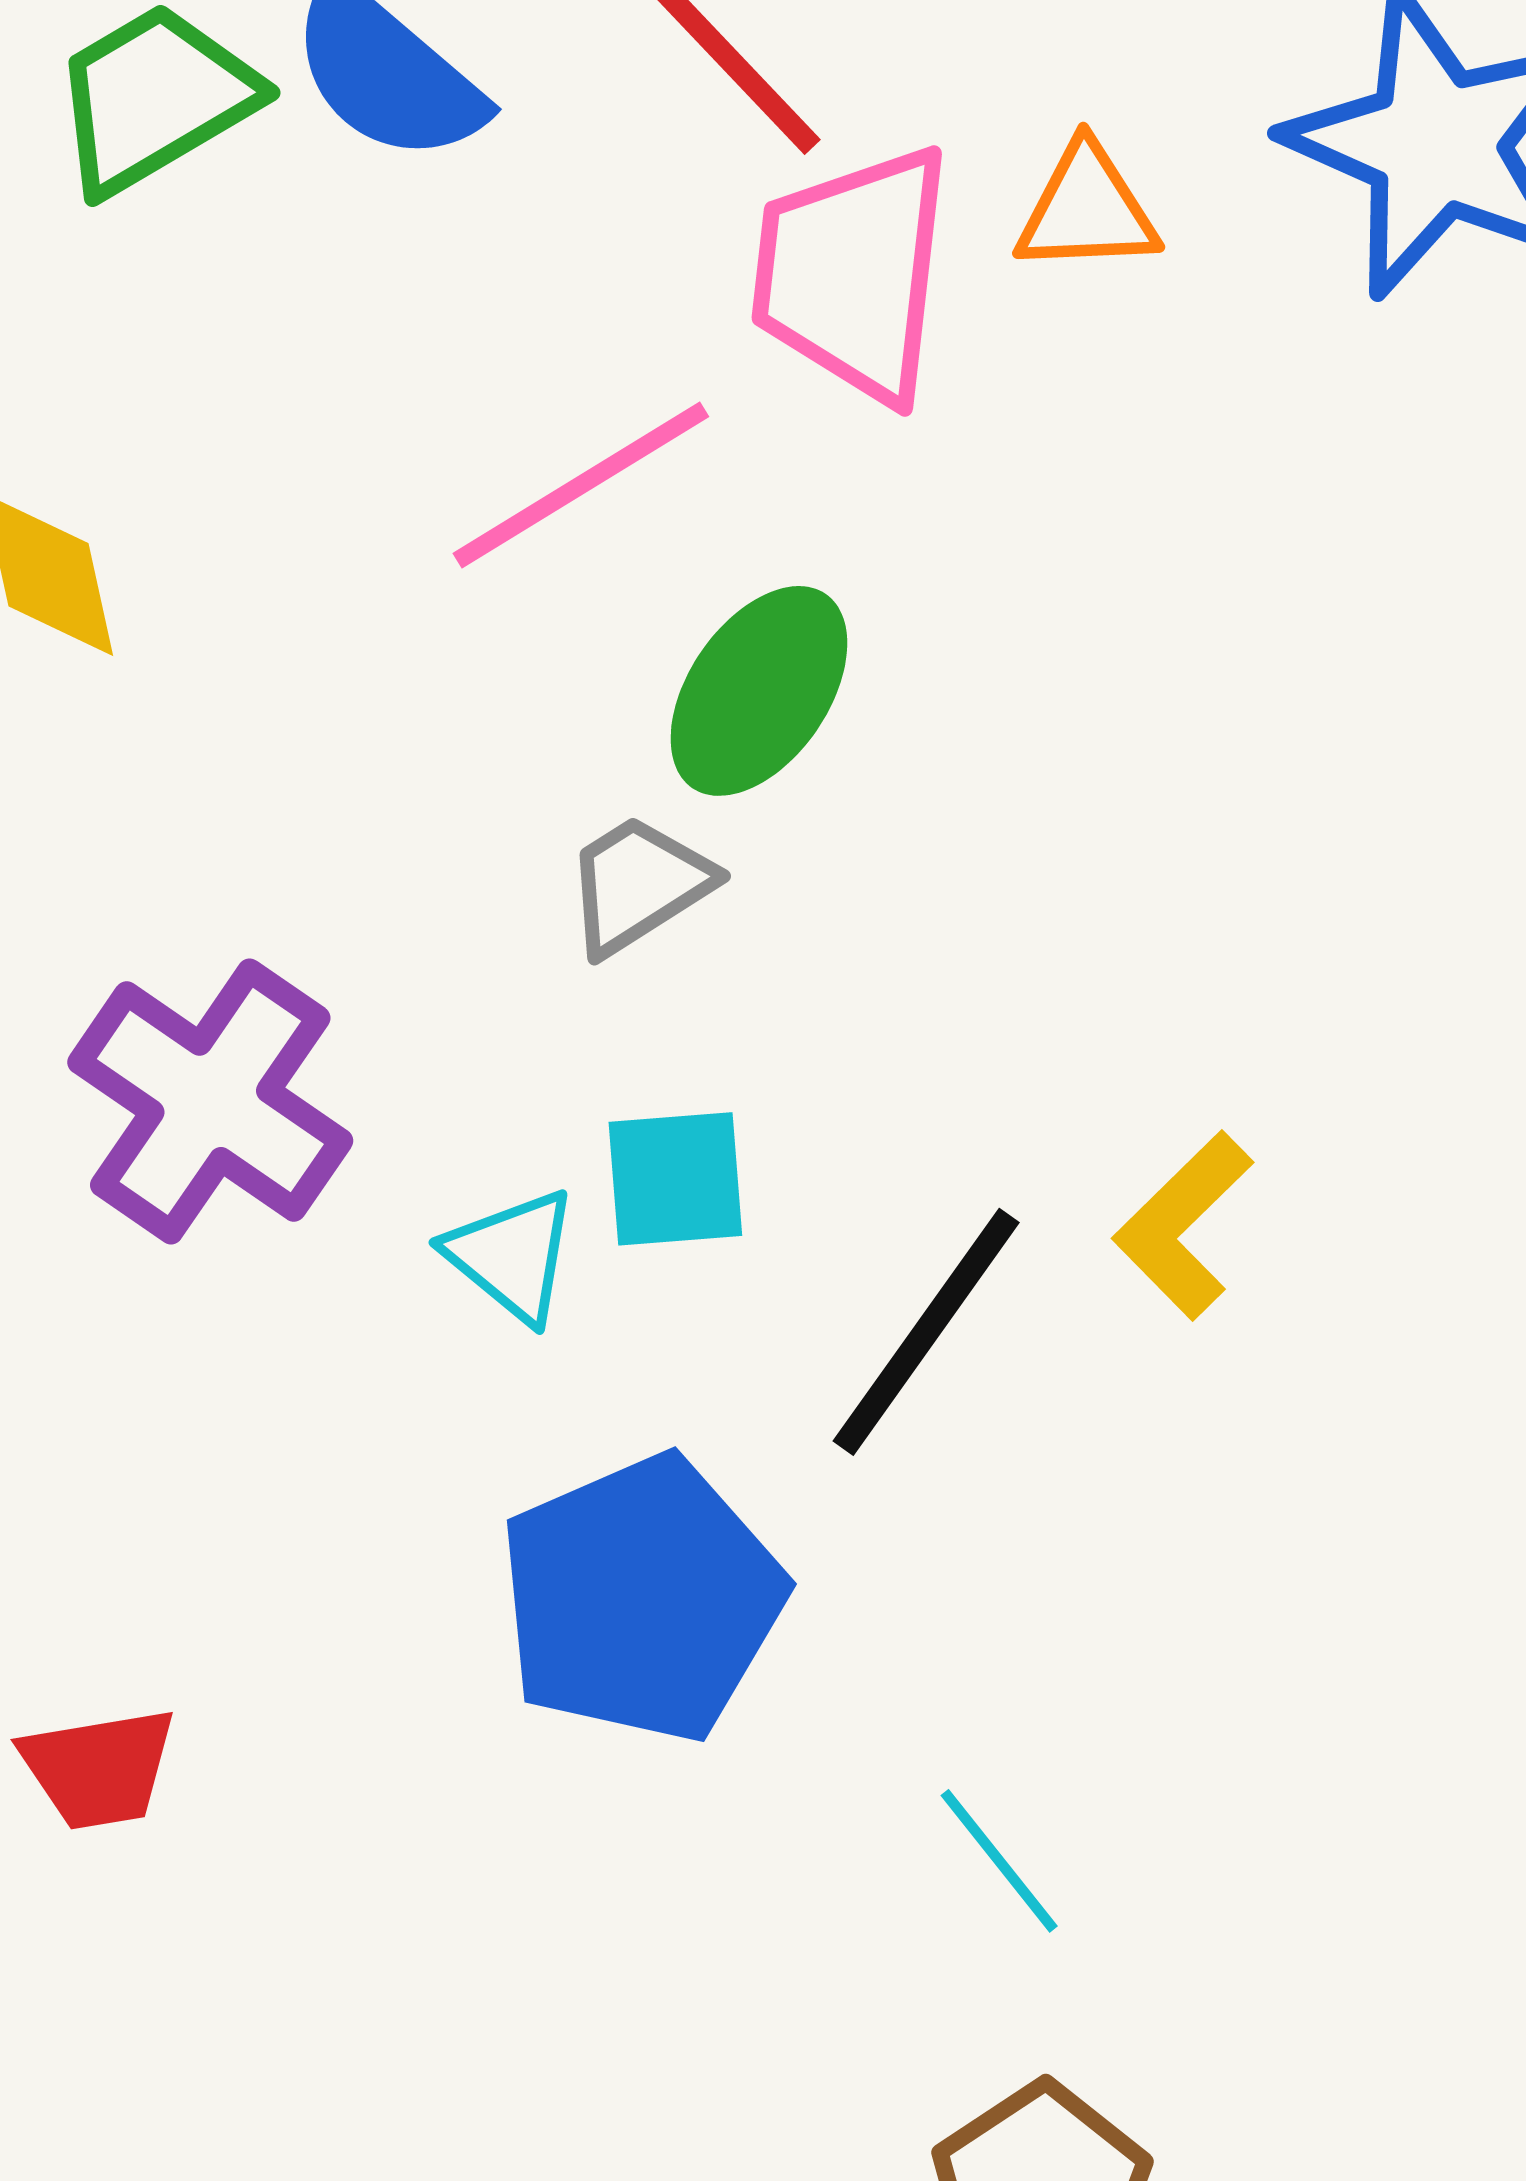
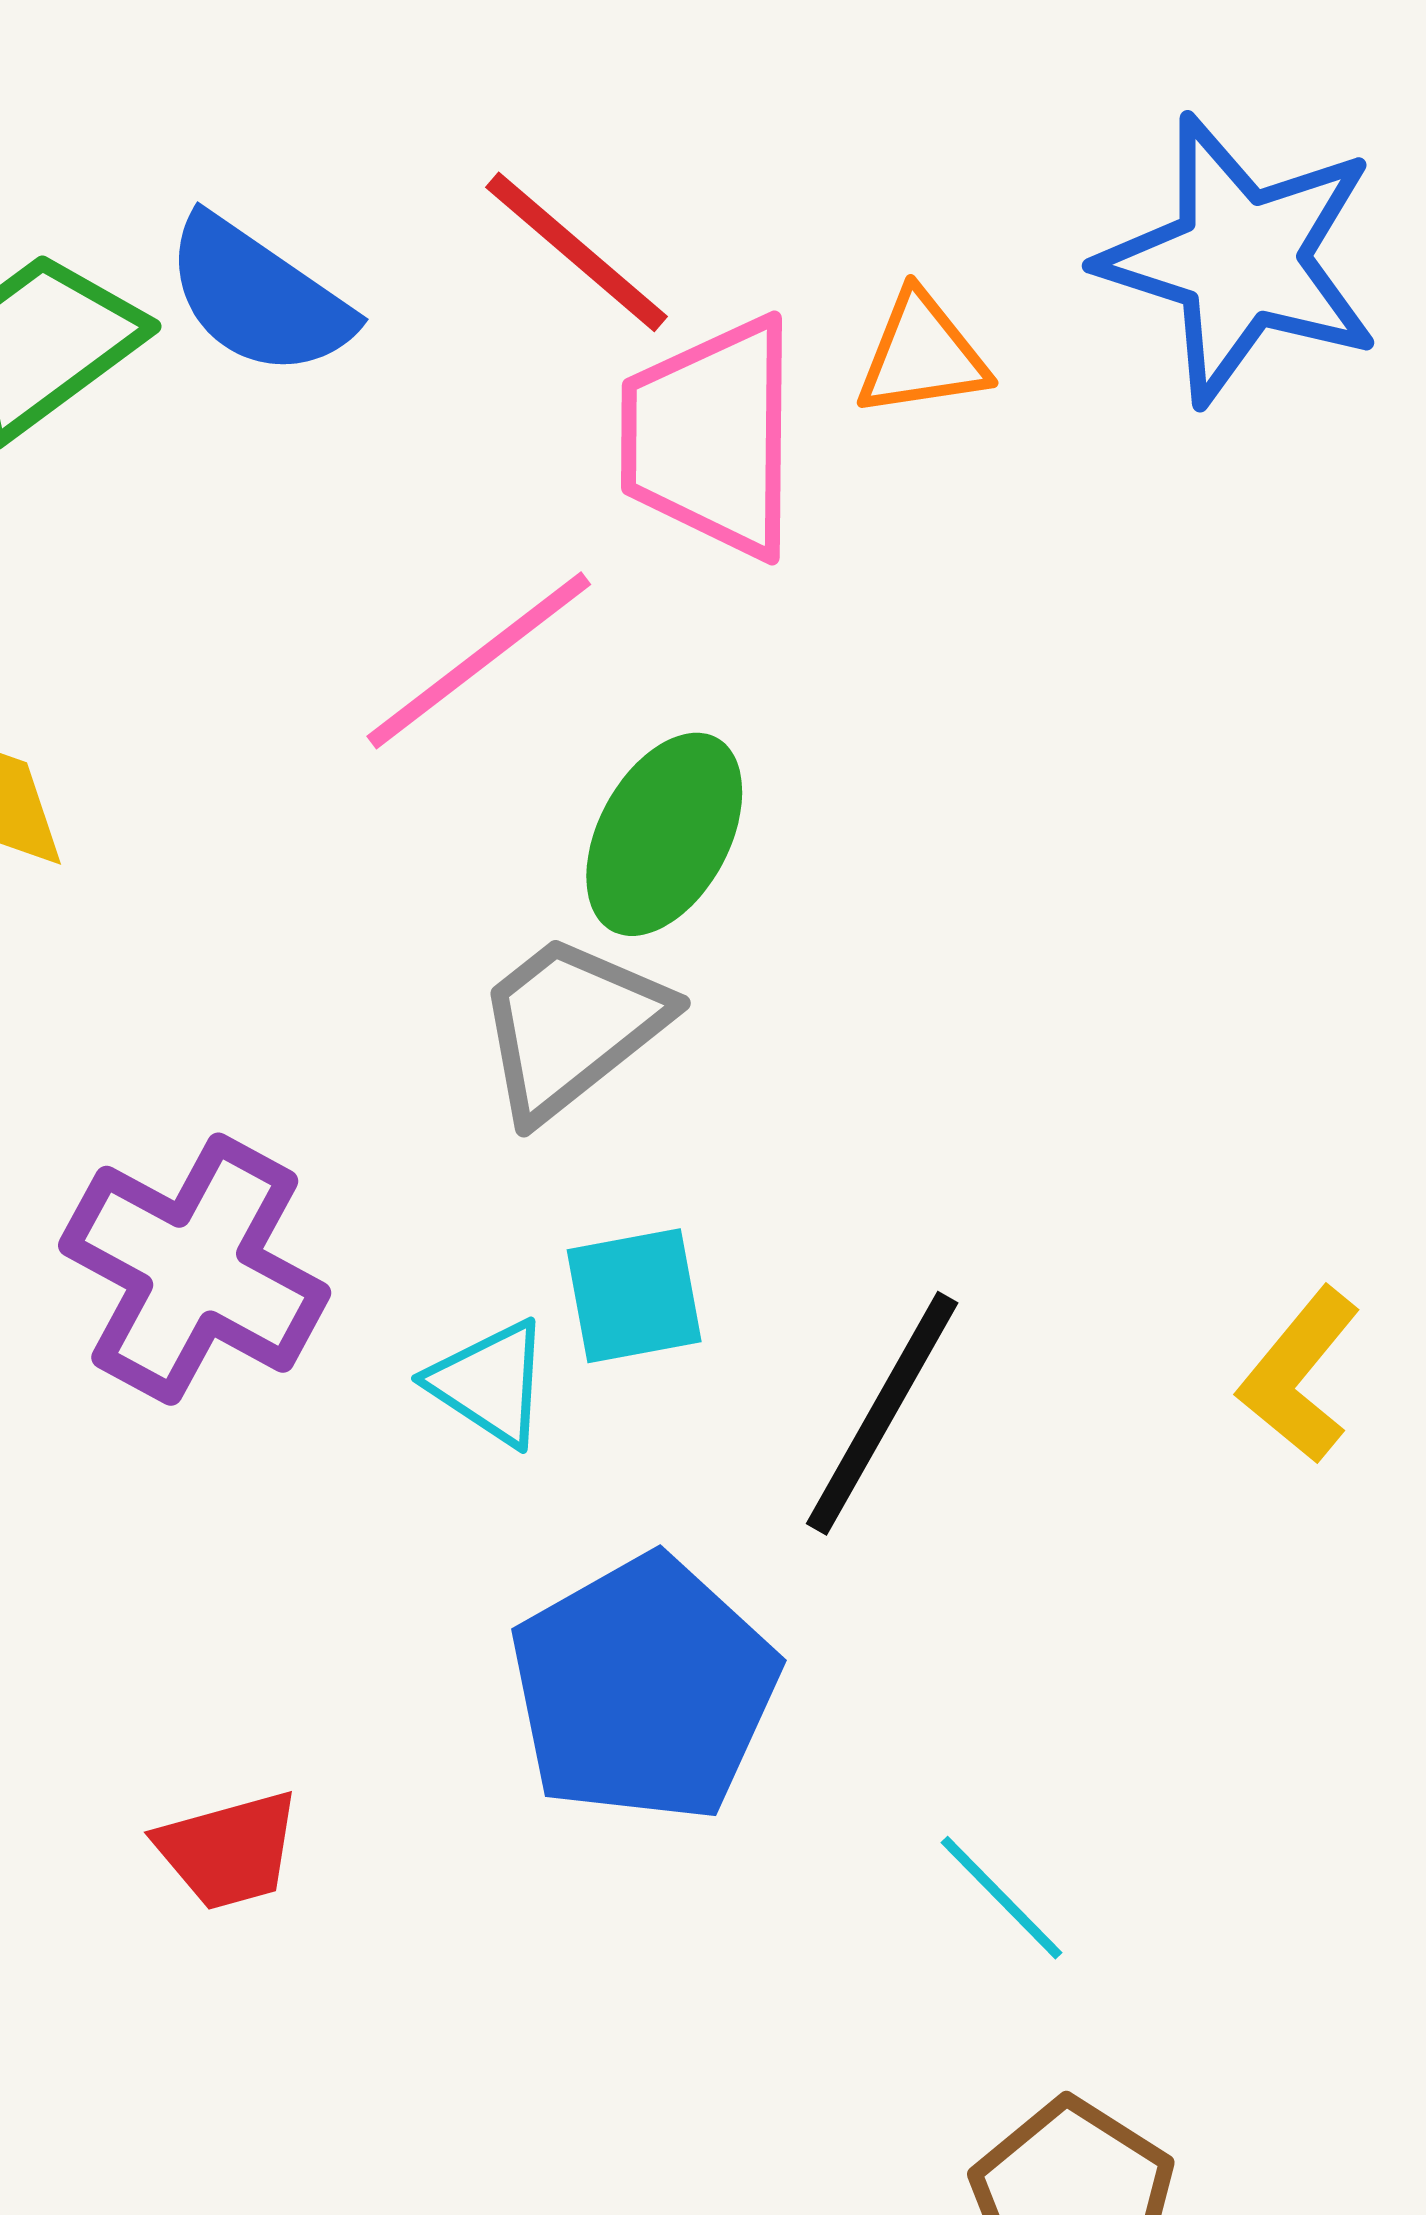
gray trapezoid: (638, 885) -> (571, 1026), size x1.4
yellow L-shape: (1183, 1225) -> (1299, 1375), moved
red trapezoid: (99, 1768) -> (229, 1850), moved

